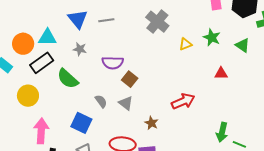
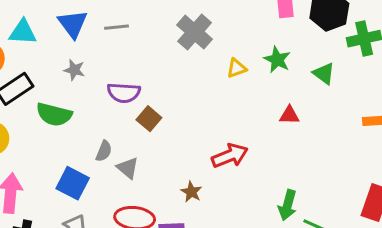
cyan triangle: (47, 37) -> (23, 32), moved
green semicircle: (68, 79) -> (54, 115), turned -30
gray semicircle: (101, 101) -> (104, 151), turned 56
gray triangle: (126, 103) -> (128, 168), moved
brown star: (151, 123) -> (191, 192), moved

